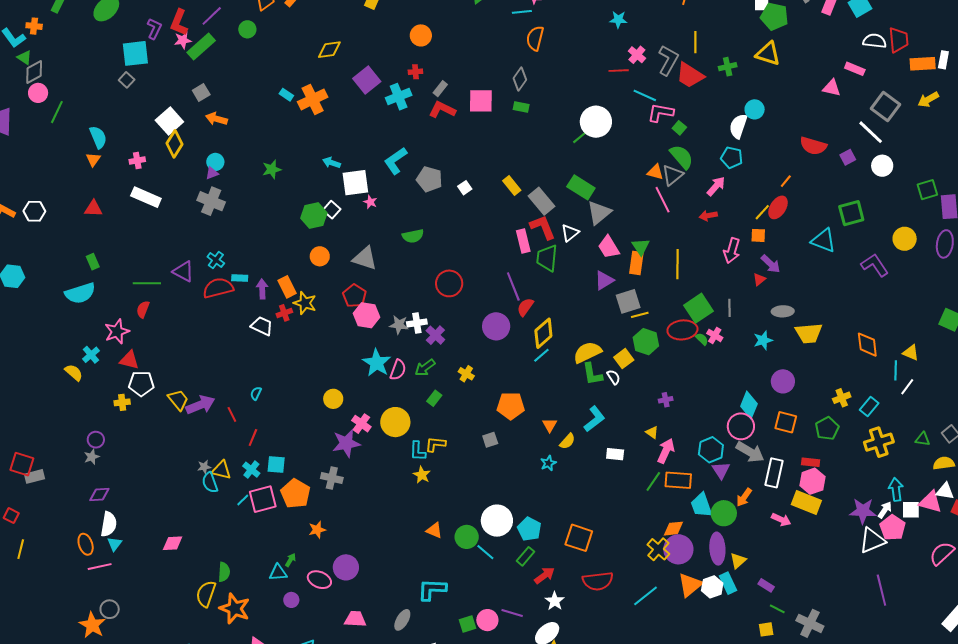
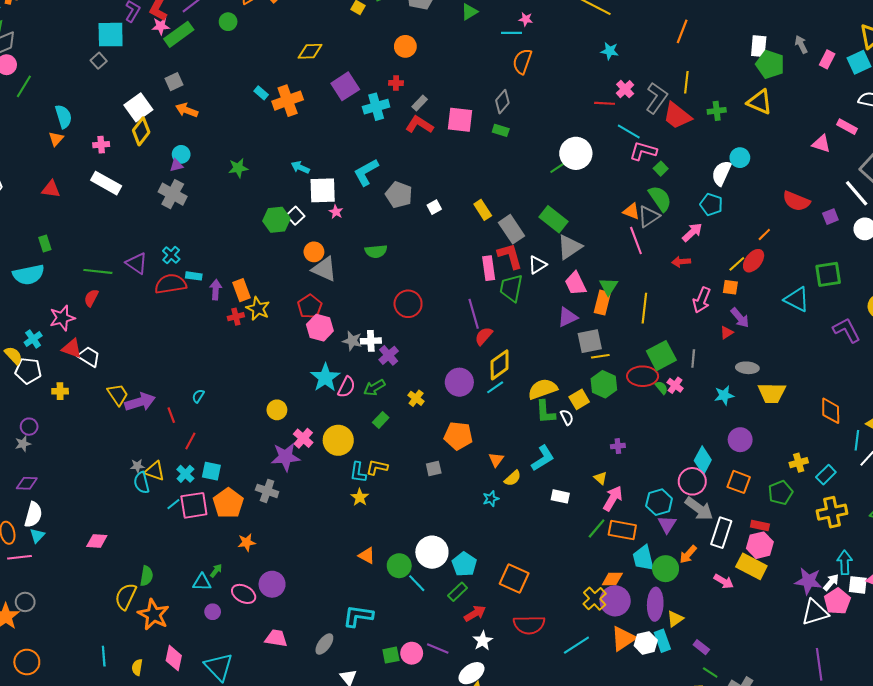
orange circle: (320, 256) -> (314, 252), moved
white trapezoid: (262, 326) -> (89, 357), moved
purple circle: (496, 326) -> (459, 382), moved
white pentagon: (141, 384) -> (28, 371), moved

